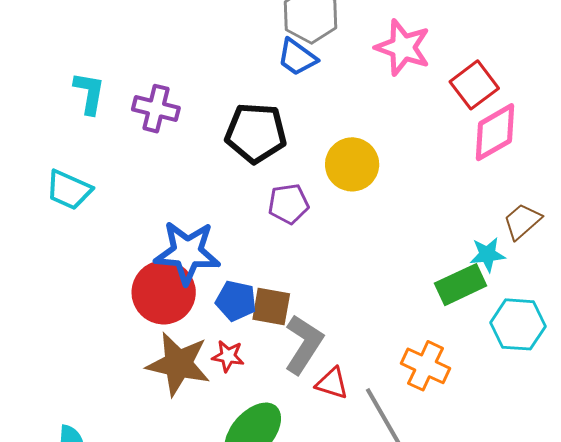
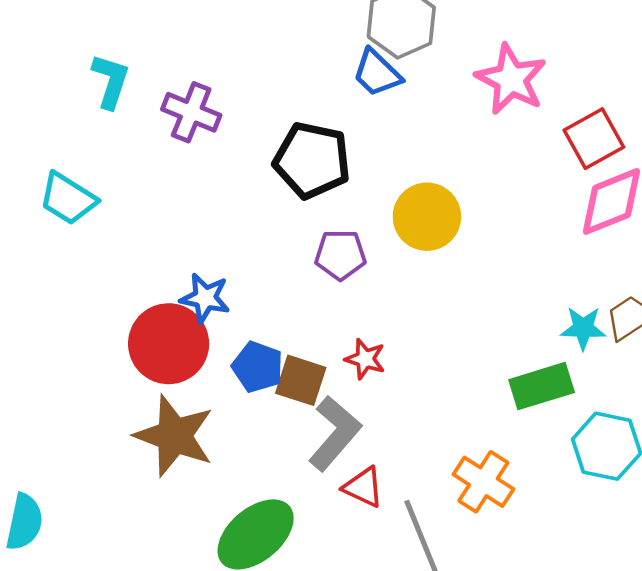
blue star: (187, 253) -> (205, 298), size x0.6
cyan star: (487, 255) -> (583, 328), moved
red star: (228, 356) -> (365, 359), moved

